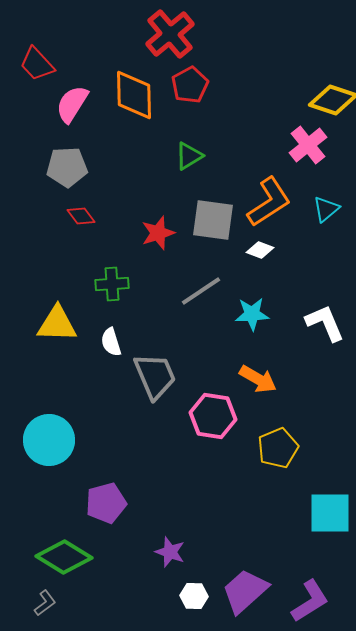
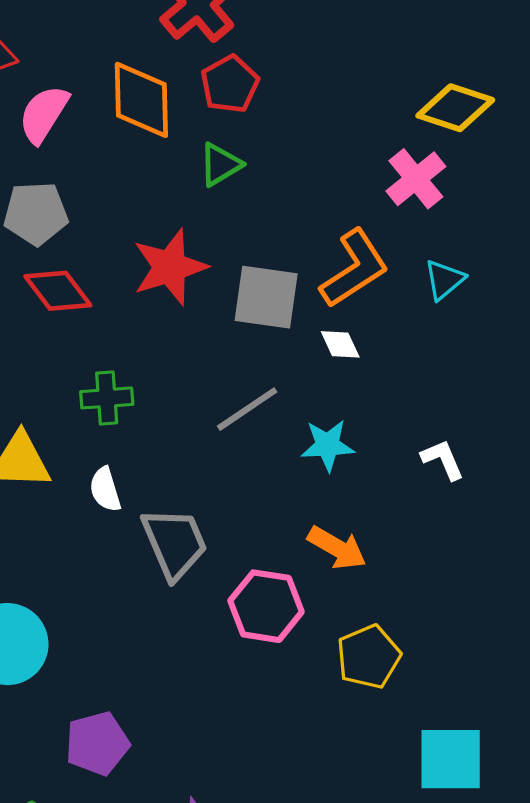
green triangle: (189, 156) -> (220, 165), moved
red diamond: (81, 216) -> (58, 291), size x1.5
red star: (158, 233) -> (170, 267), moved, size x1.4
white diamond: (260, 250) -> (340, 344), turned 44
white L-shape: (325, 323) -> (443, 459), size x0.7

